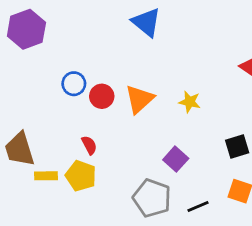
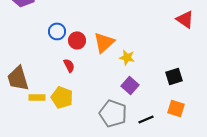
yellow star: (190, 102) -> (127, 57), moved
red semicircle: (89, 145) -> (69, 65), moved

